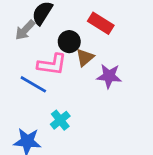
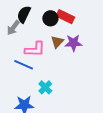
black circle: (69, 42) -> (50, 18), moved
purple star: (109, 76) -> (73, 43), moved

